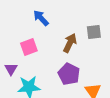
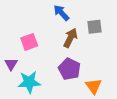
blue arrow: (41, 18) -> (61, 13), moved

